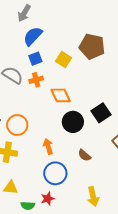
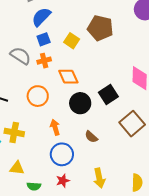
orange circle: (17, 125) -> (38, 96), moved
red star: (48, 199) -> (63, 181), moved

